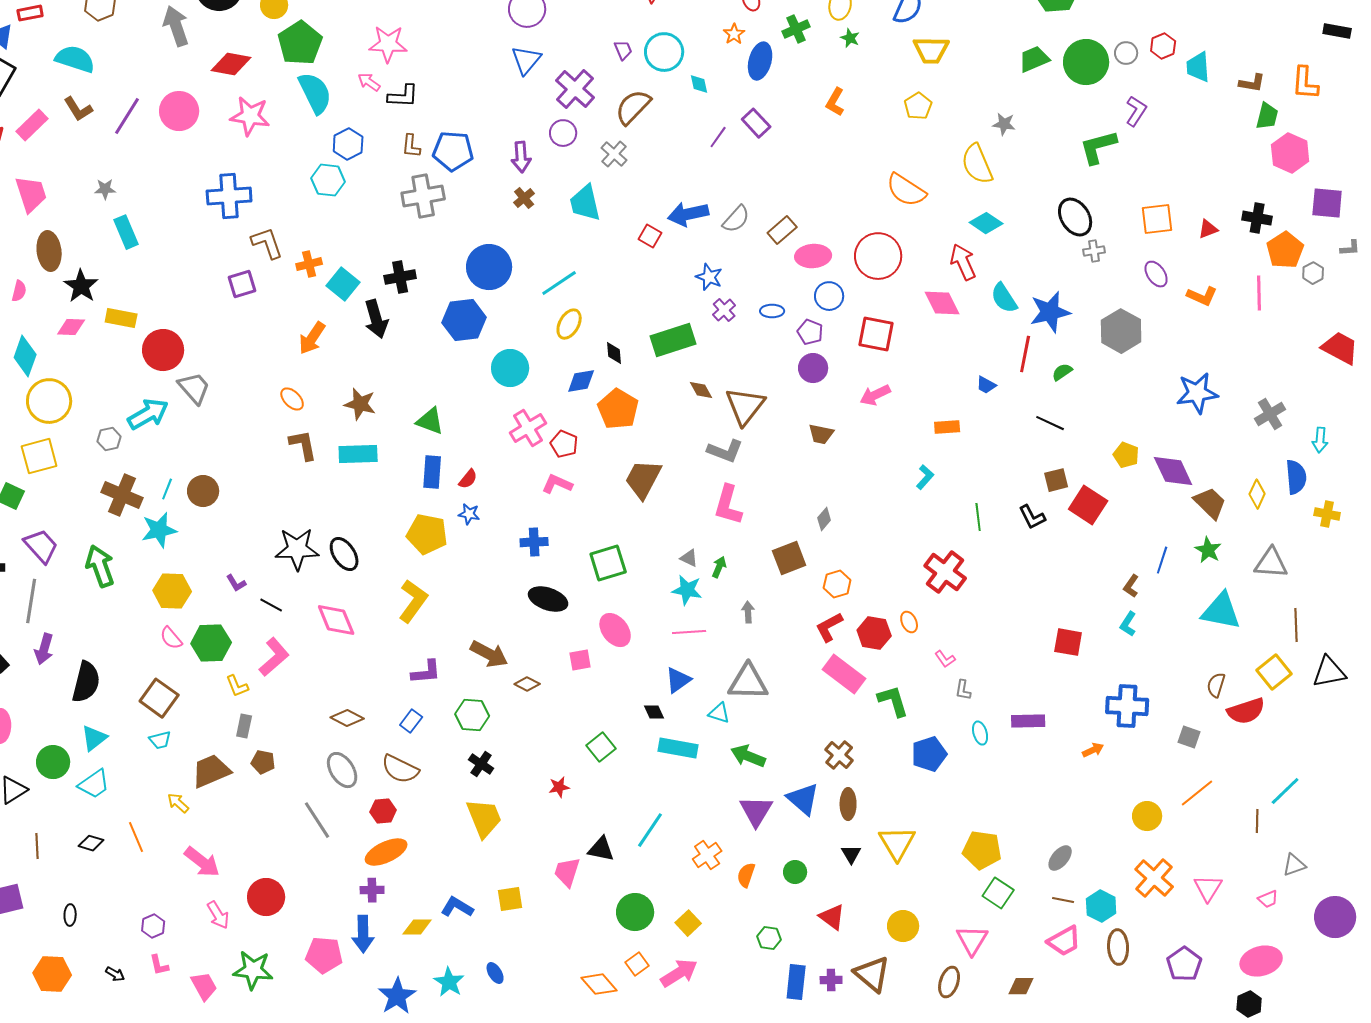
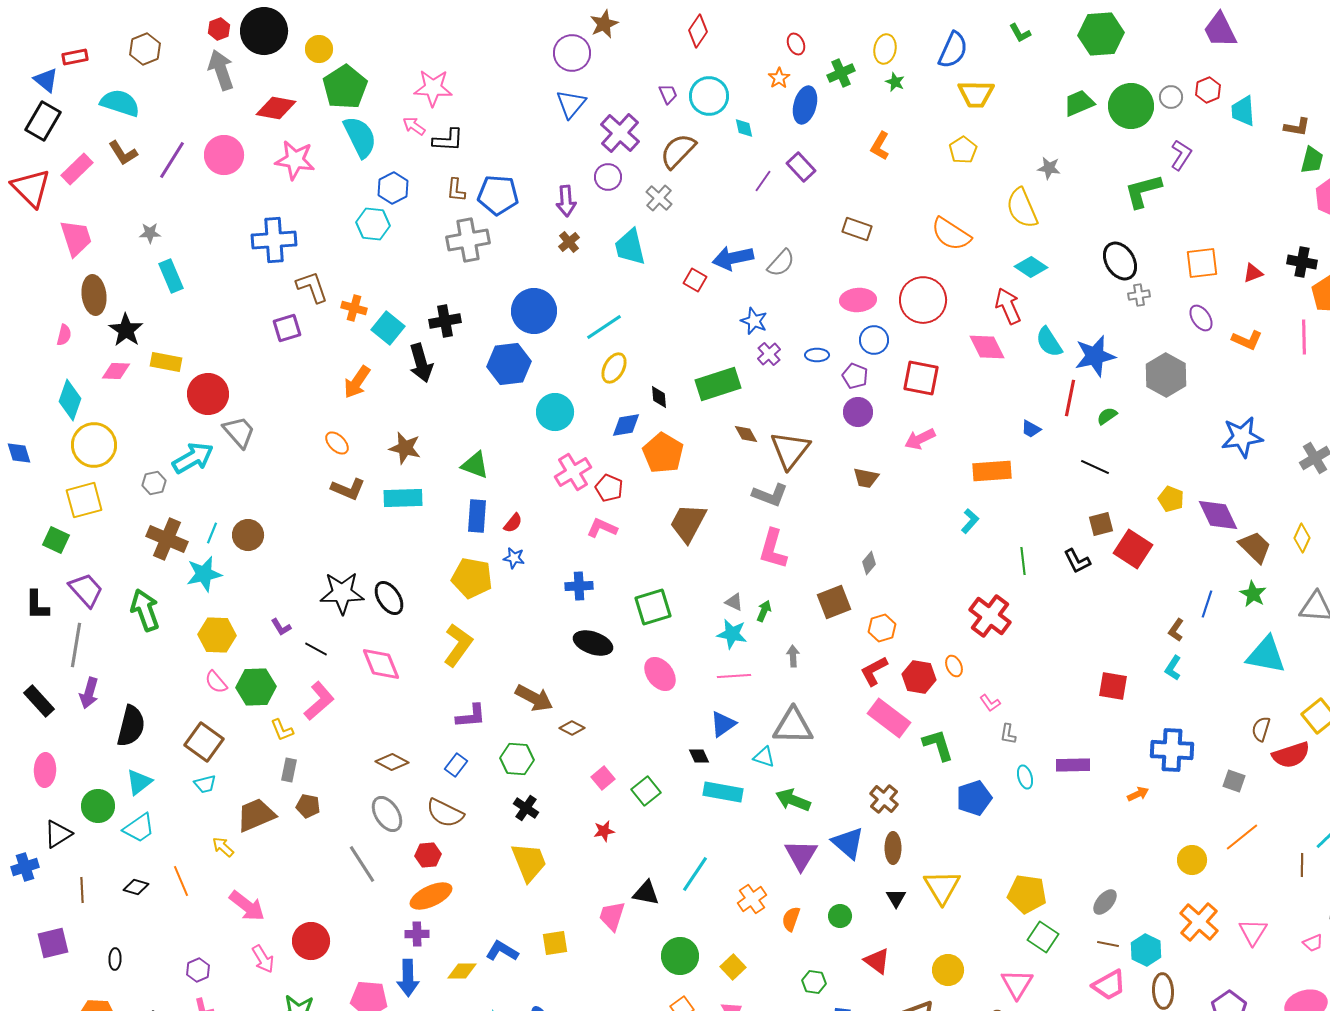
brown rectangle: (782, 230) -> (857, 229), moved, turned 60
orange cross: (309, 264) -> (354, 308), turned 30
orange rectangle: (947, 427) -> (992, 471), size x1.5
brown L-shape: (303, 445) -> (348, 489), turned 124
pink square: (580, 660) -> (603, 778), moved, turned -30

